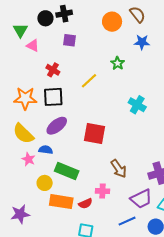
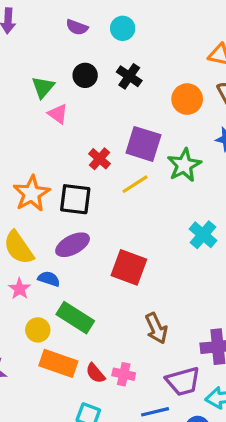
black cross: (64, 14) -> (129, 76), moved, turned 35
purple square: (69, 40) -> (143, 144), moved, size x1.6
green star: (118, 63) -> (184, 165), size x1.5
red cross: (53, 70) -> (99, 159), moved
orange star: (25, 98) -> (31, 194), turned 30
pink cross: (102, 191) -> (124, 374), moved
red semicircle: (85, 204) -> (95, 373), turned 64

